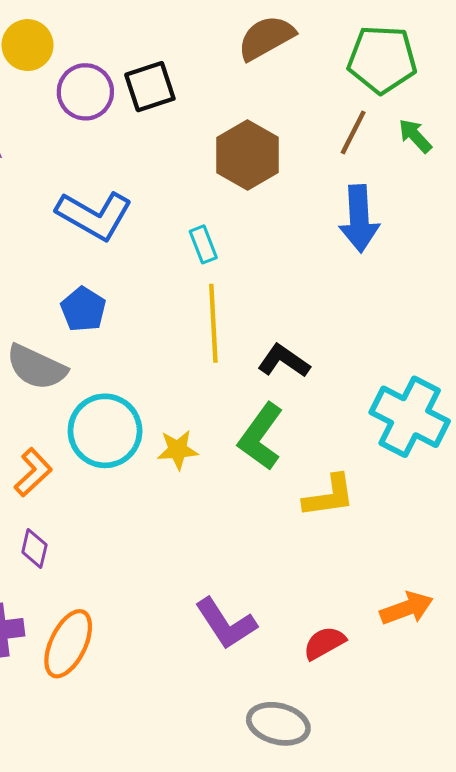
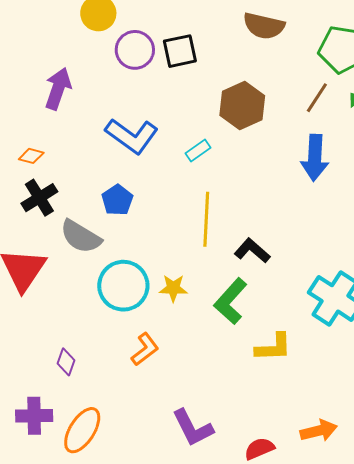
brown semicircle: (266, 38) -> (264, 26), turned -144
cyan rectangle: (203, 244) -> (198, 151), moved, turned 70
yellow star: (178, 450) -> (173, 288), moved
orange L-shape: (33, 472) -> (145, 349), moved

